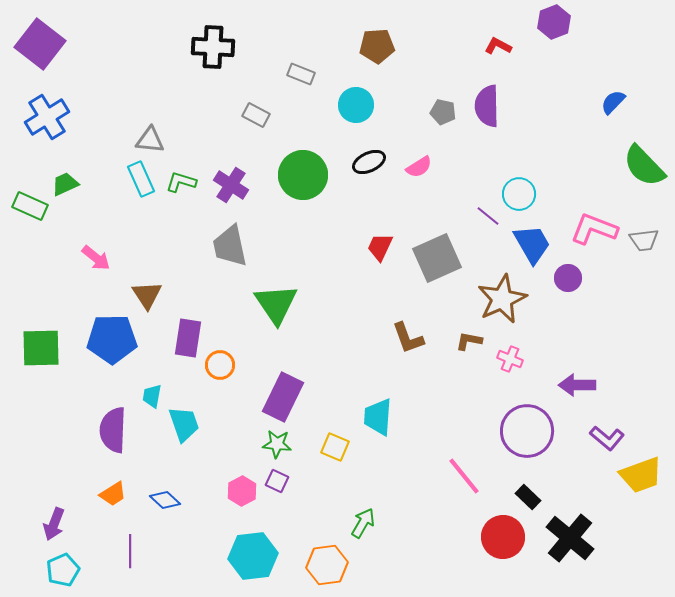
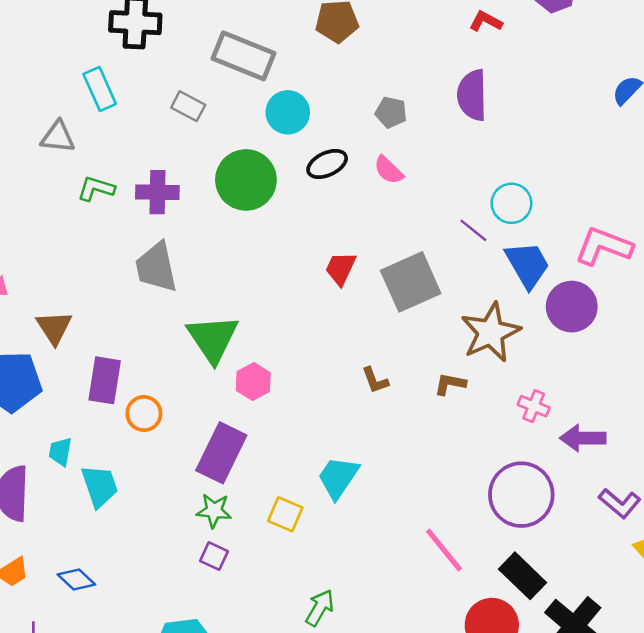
gray rectangle: (301, 74) -> (243, 56), size x1.8
cyan circle: (356, 105) -> (288, 112), moved
gray pentagon: (443, 112) -> (391, 112), moved
pink semicircle: (419, 167) -> (389, 170), turned 76
cyan rectangle: (141, 179) -> (100, 89), moved
purple cross: (231, 185) -> (157, 192), turned -32
purple circle: (568, 278) -> (572, 307), size x1.5
brown L-shape: (408, 338) -> (375, 380), size x0.7
pink cross: (510, 359) -> (534, 406), moved
cyan trapezoid: (378, 417) -> (338, 477), turned 30
pink hexagon: (242, 491) -> (253, 382), moved
black rectangle: (528, 497) -> (523, 576), size x1.5

